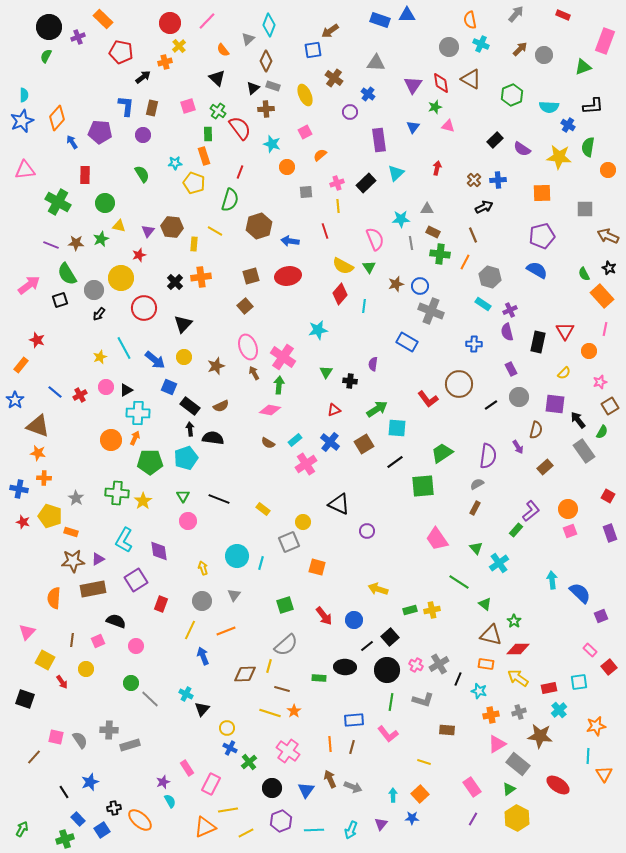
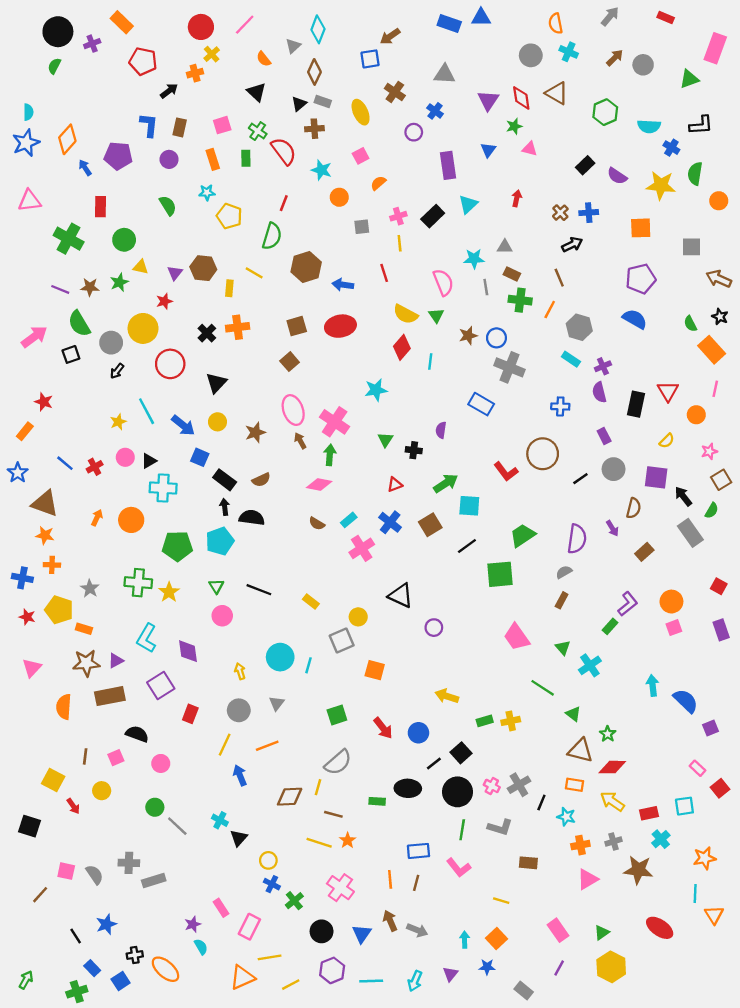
orange rectangle: (204, 156) -> (213, 159), moved
orange arrow: (135, 438) -> (97, 518), moved
pink triangle: (27, 632) -> (32, 668), moved
gray rectangle: (518, 764) -> (524, 990), moved, size x0.7

